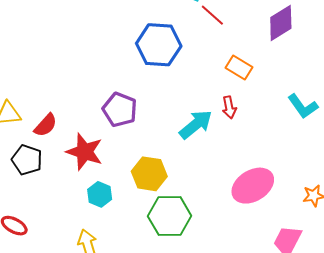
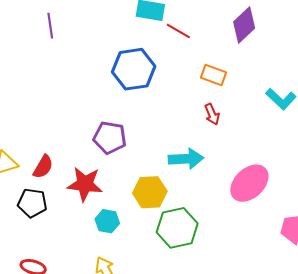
cyan arrow: (196, 125) -> (186, 159), moved, turned 48

